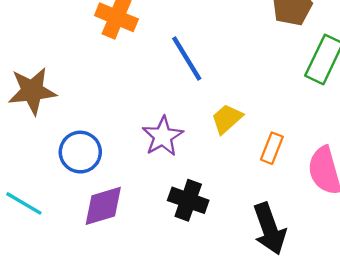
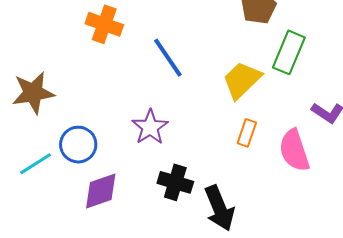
yellow trapezoid: (227, 119) -> (242, 80), moved, size x1.4
cyan line: (24, 203) -> (36, 164), moved, turned -60
black arrow: (269, 229) -> (219, 208), moved

